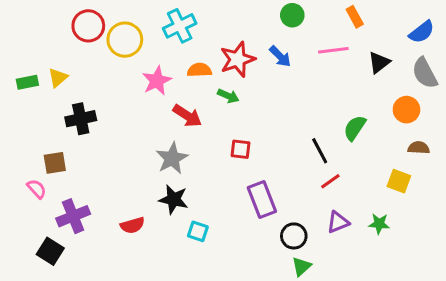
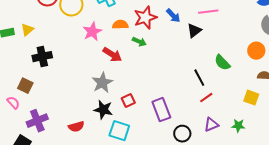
black triangle: (379, 62) -> (194, 31), moved
green semicircle: (355, 128) -> (222, 63), turned -78
red square: (241, 149) -> (128, 101), moved, turned -32
brown square: (55, 163) -> (25, 86), turned 35
cyan square: (198, 231) -> (119, 131), size x1.5

